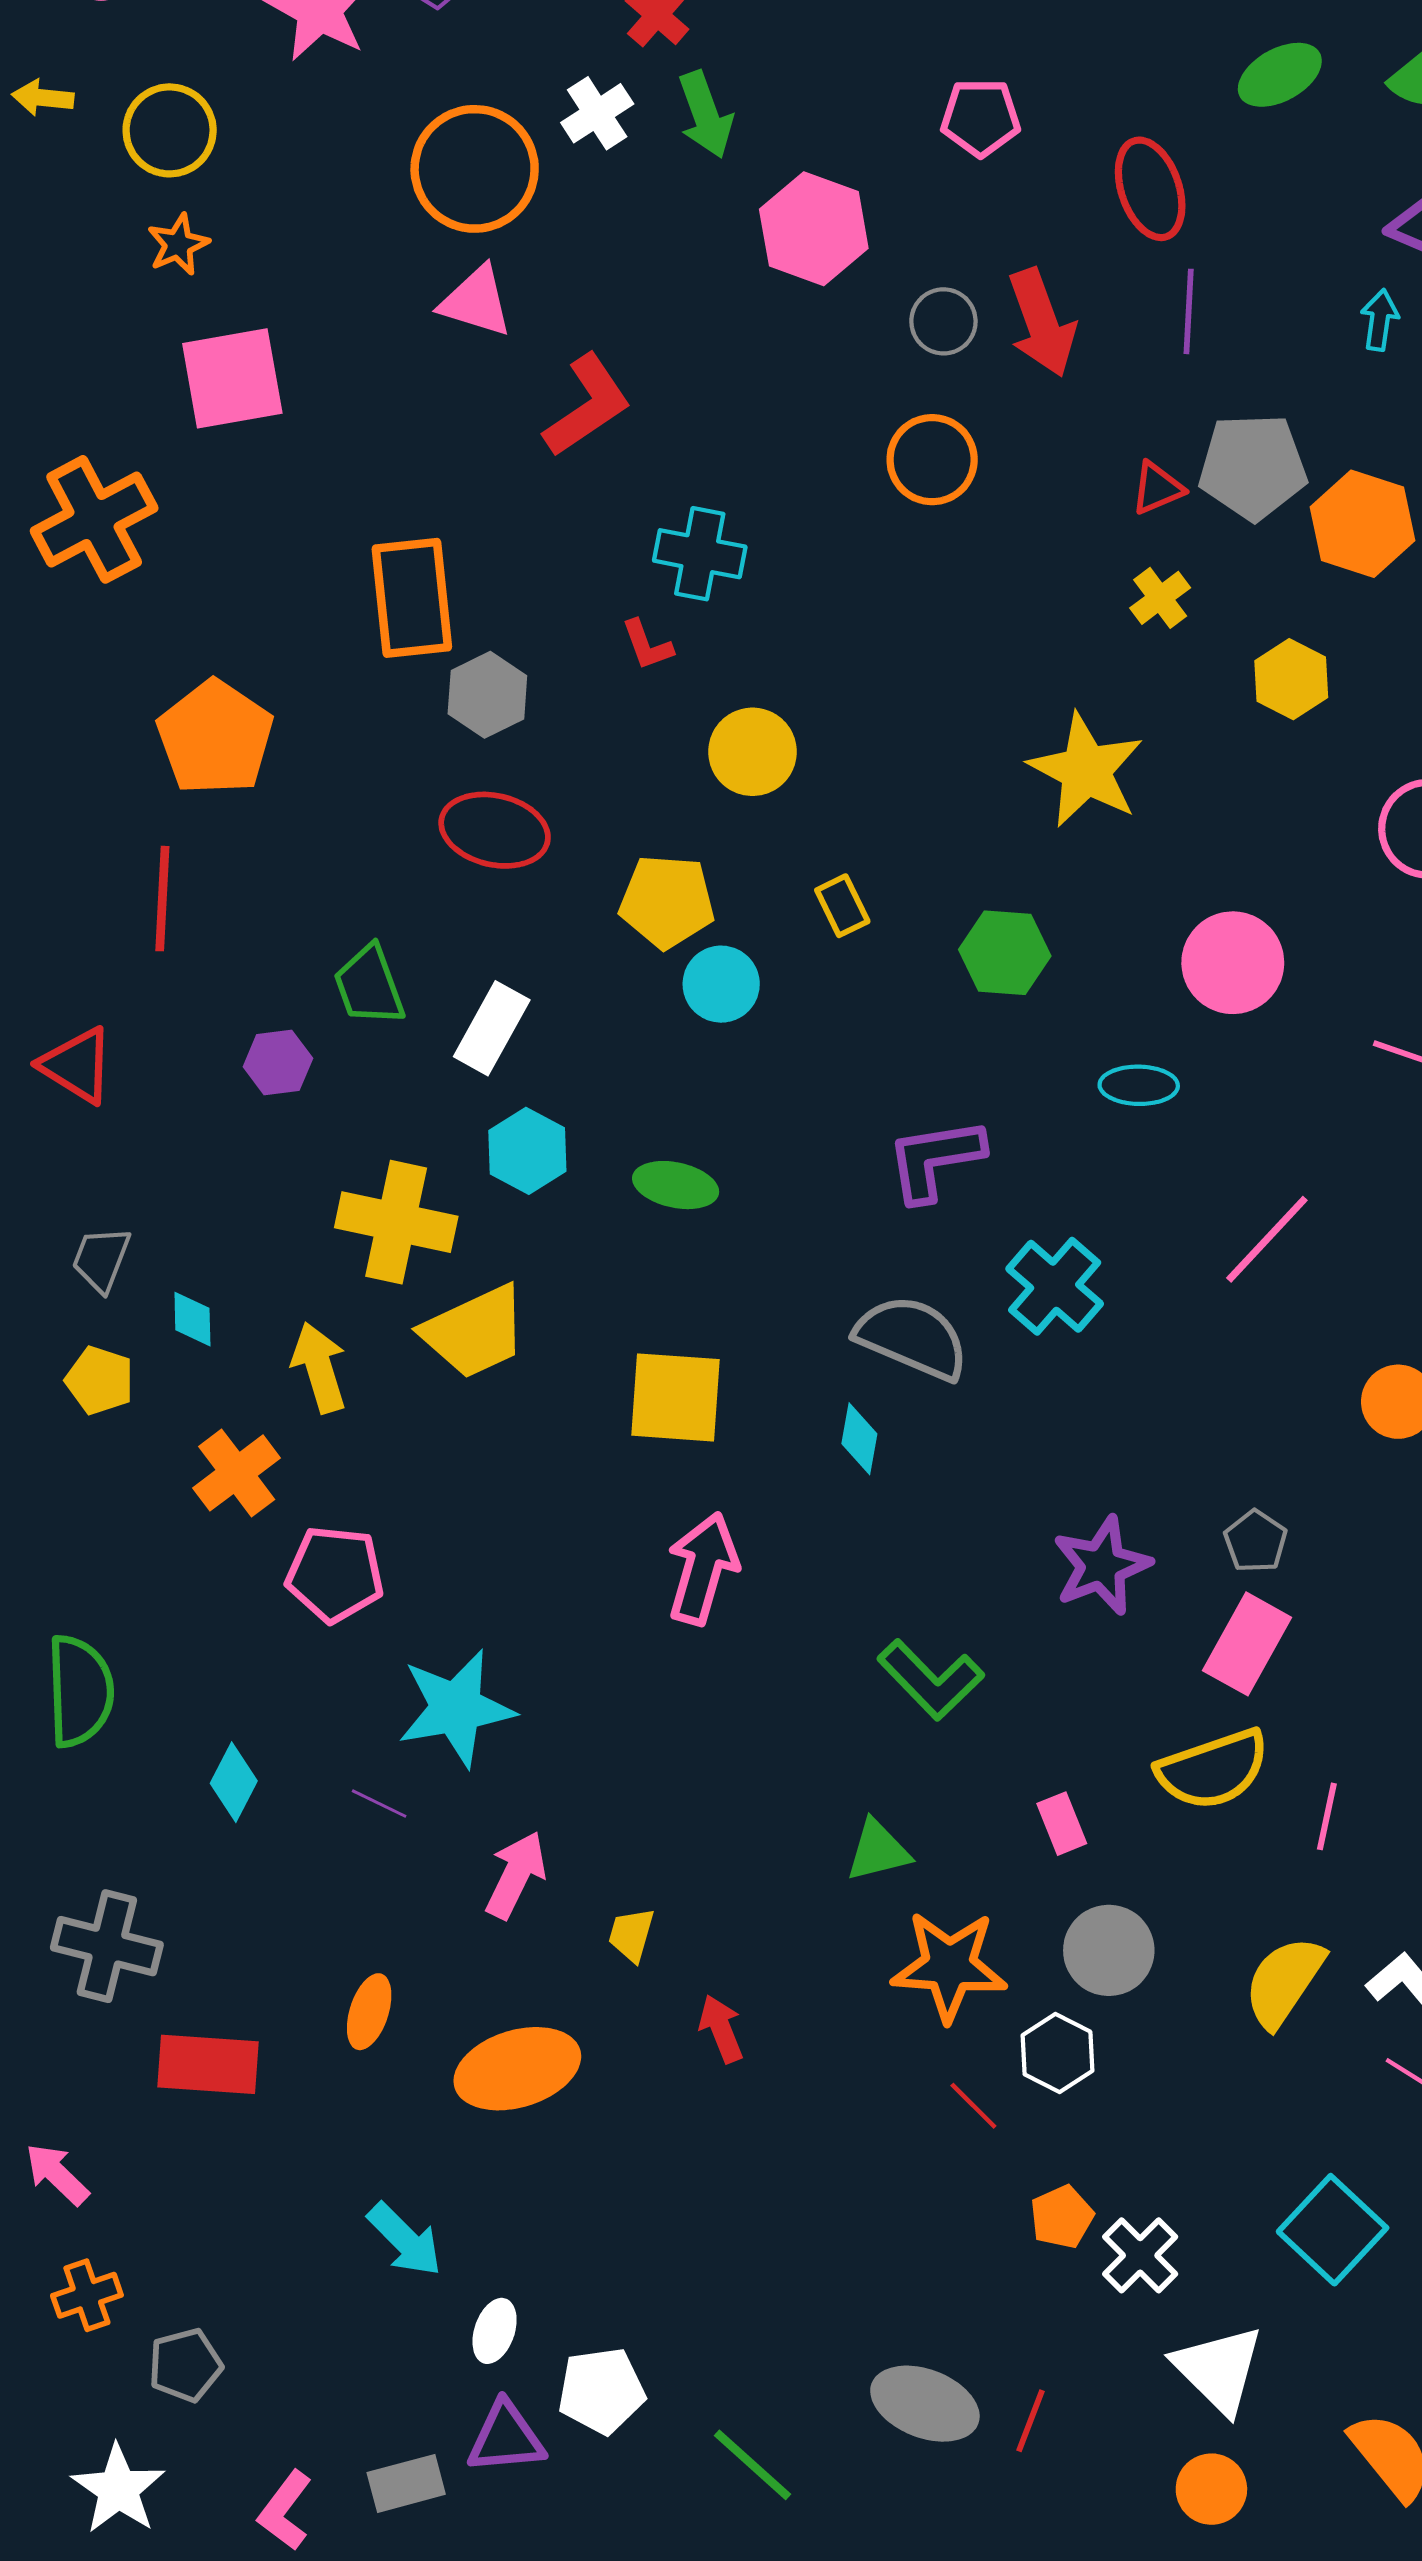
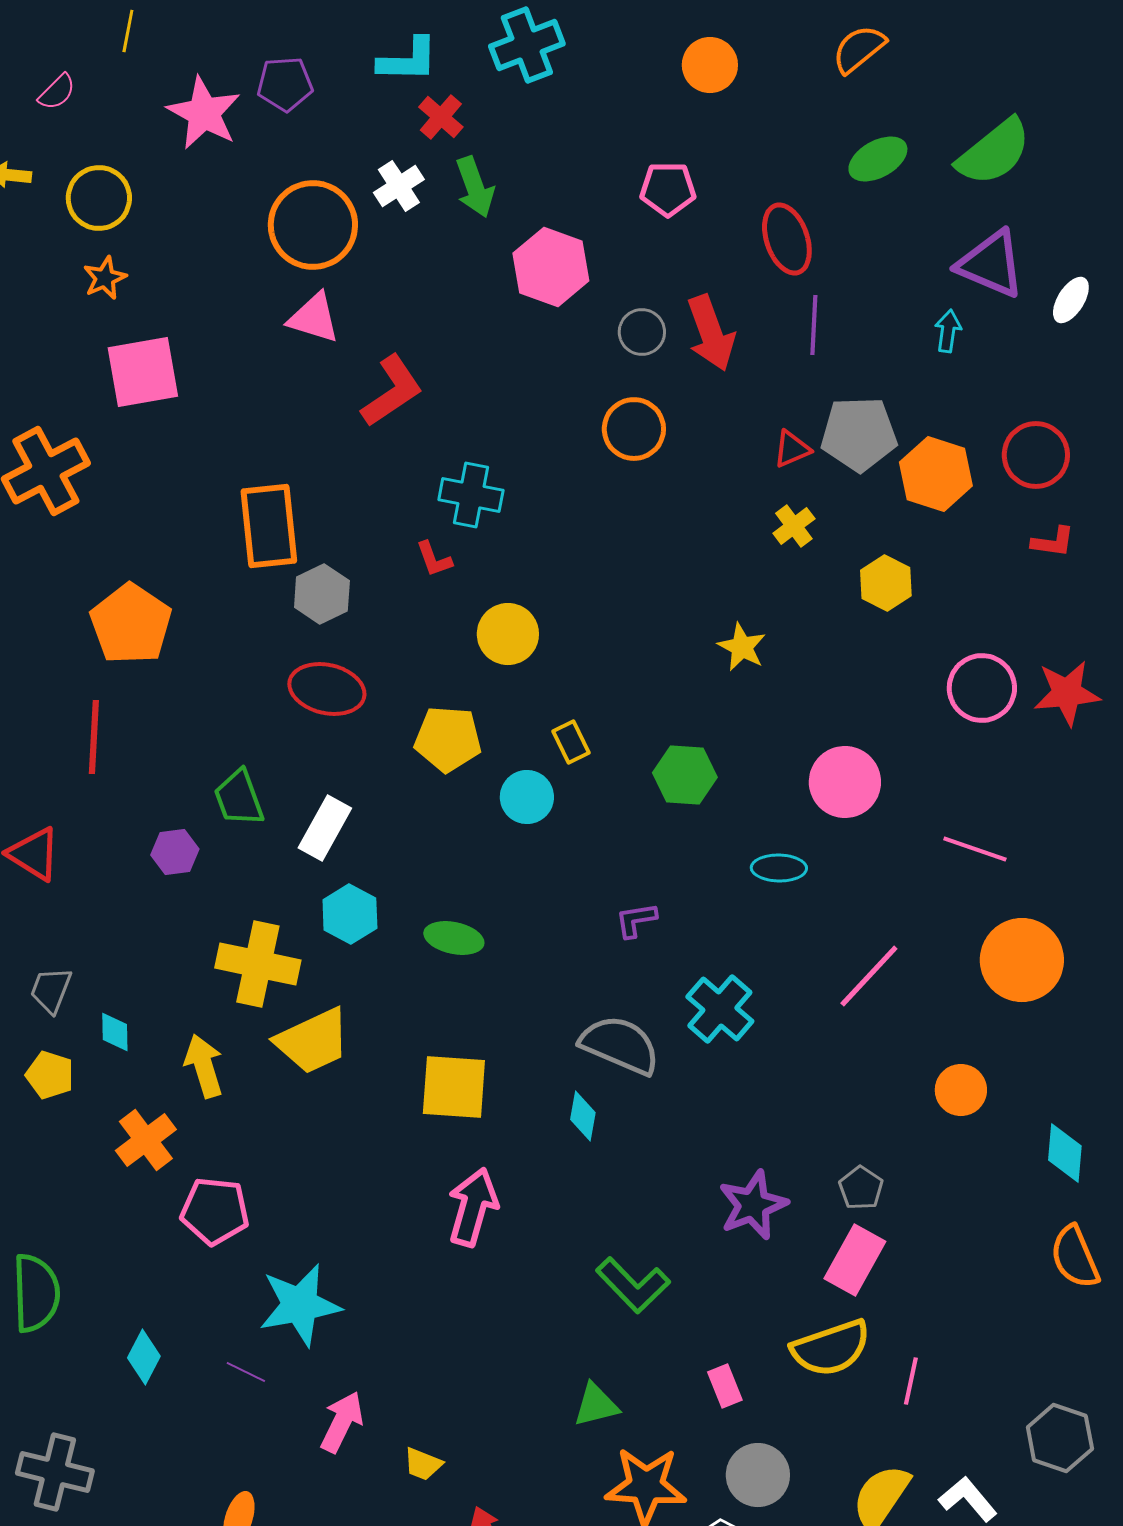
yellow star: (1086, 770) -> (742, 647), size x0.6
cyan circle: (721, 984) -> (527, 797), moved
purple L-shape: (935, 1159) -> (636, 920), size x0.6
yellow trapezoid: (631, 1935) -> (423, 1464), turned -84

